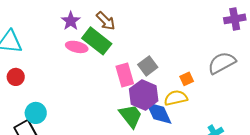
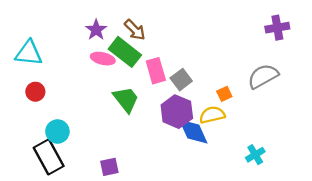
pink rectangle: (125, 75) -> (156, 71), moved
green trapezoid: (131, 116) -> (126, 99), moved

